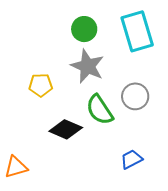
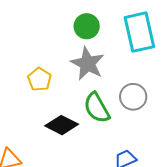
yellow pentagon: (41, 85) -> (40, 79), turned 30

